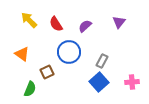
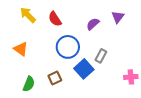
purple semicircle: (85, 26) -> (93, 24), moved
brown square: (47, 72) -> (55, 78), moved
blue square: (99, 82) -> (84, 69), moved

